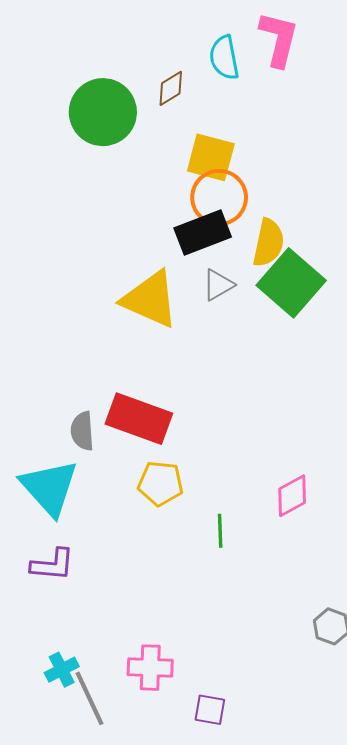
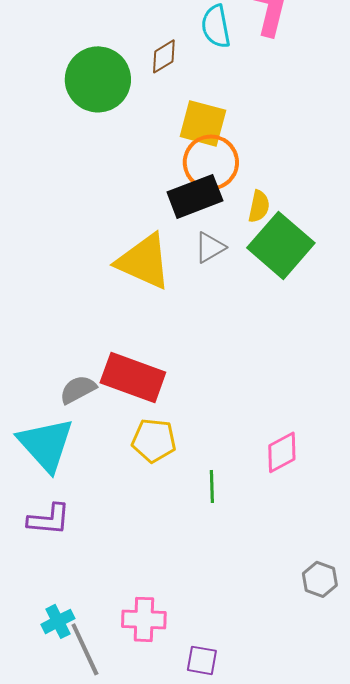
yellow semicircle: (268, 243) -> (259, 206), size x0.7
gray semicircle: (82, 431) -> (78, 389), turned 66

